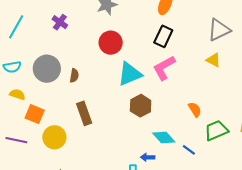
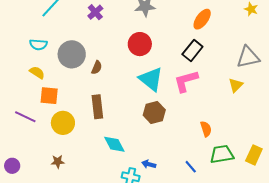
yellow triangle: (213, 60) -> (236, 85), turned 35
cyan triangle: (130, 74) -> (151, 79), turned 48
orange square: (35, 114) -> (49, 96), turned -30
cyan diamond: (164, 138) -> (114, 144), moved

